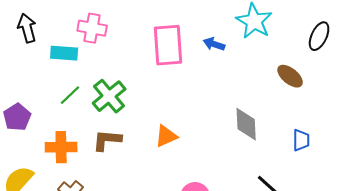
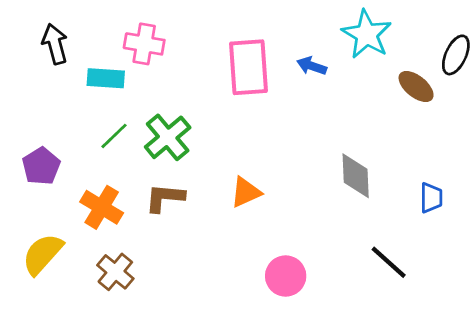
brown ellipse: (290, 76) -> (416, 87), moved
orange cross: (61, 147) -> (102, 207), turned 32

